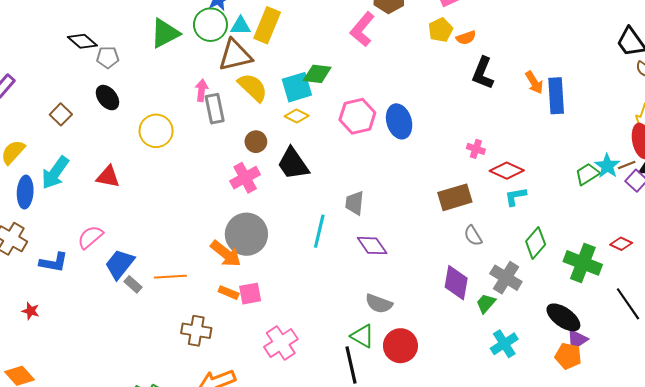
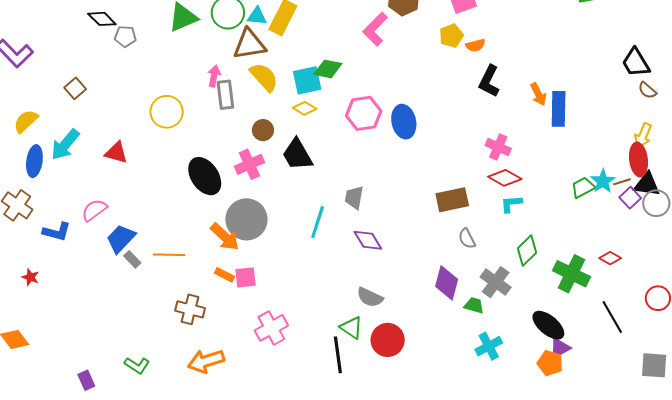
black ellipse: (107, 98) -> (205, 176), moved, size x1.5
pink cross: (476, 149) -> (498, 147), moved, size x1.4
green trapezoid: (486, 303) -> (474, 305), turned 60

